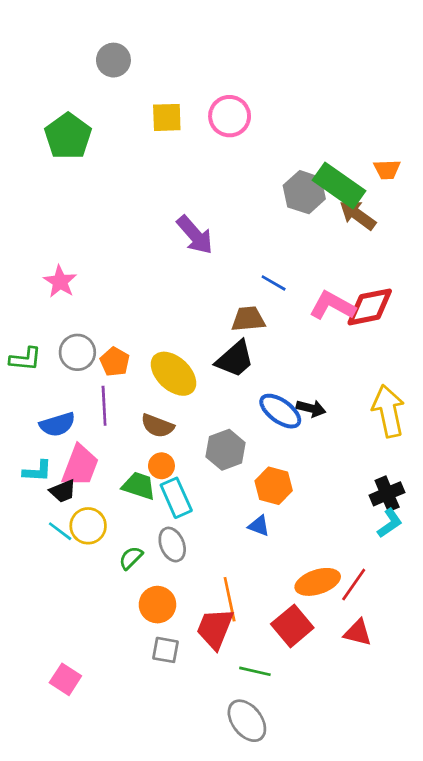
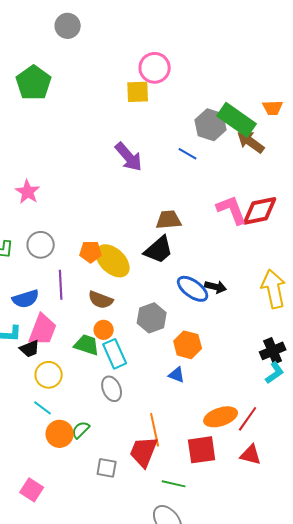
yellow square: (167, 117) -> (138, 92), moved
blue line: (274, 283) -> (188, 154), moved
pink L-shape: (332, 306) -> (232, 210), turned 40
orange pentagon: (115, 362) -> (91, 252), moved, turned -30
cyan line: (60, 531) -> (43, 408), moved
green semicircle: (131, 558) -> (81, 430), moved
orange circle: (157, 605) -> (60, 434), moved
red square: (292, 626) -> (202, 450), turned 32

